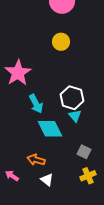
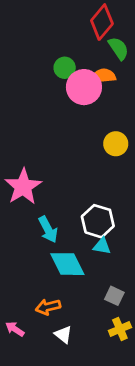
yellow circle: (61, 42) -> (116, 144), moved
cyan triangle: (75, 116) -> (102, 246), turned -40
orange arrow: (36, 160) -> (48, 307), turned -30

